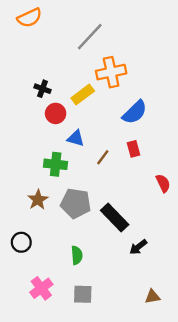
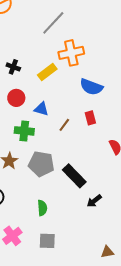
blue semicircle: (135, 112) -> (91, 87), turned 65
red circle: (56, 113) -> (16, 98), moved
brown triangle: (152, 297) -> (107, 252), moved

